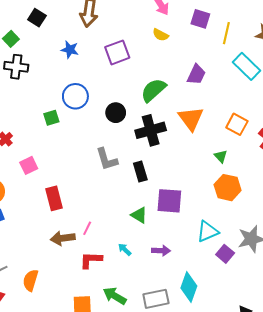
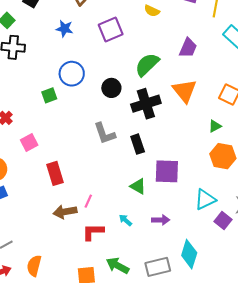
green triangle: (221, 156) -> (215, 126), turned 48
orange semicircle: (31, 280) -> (34, 266), moved

